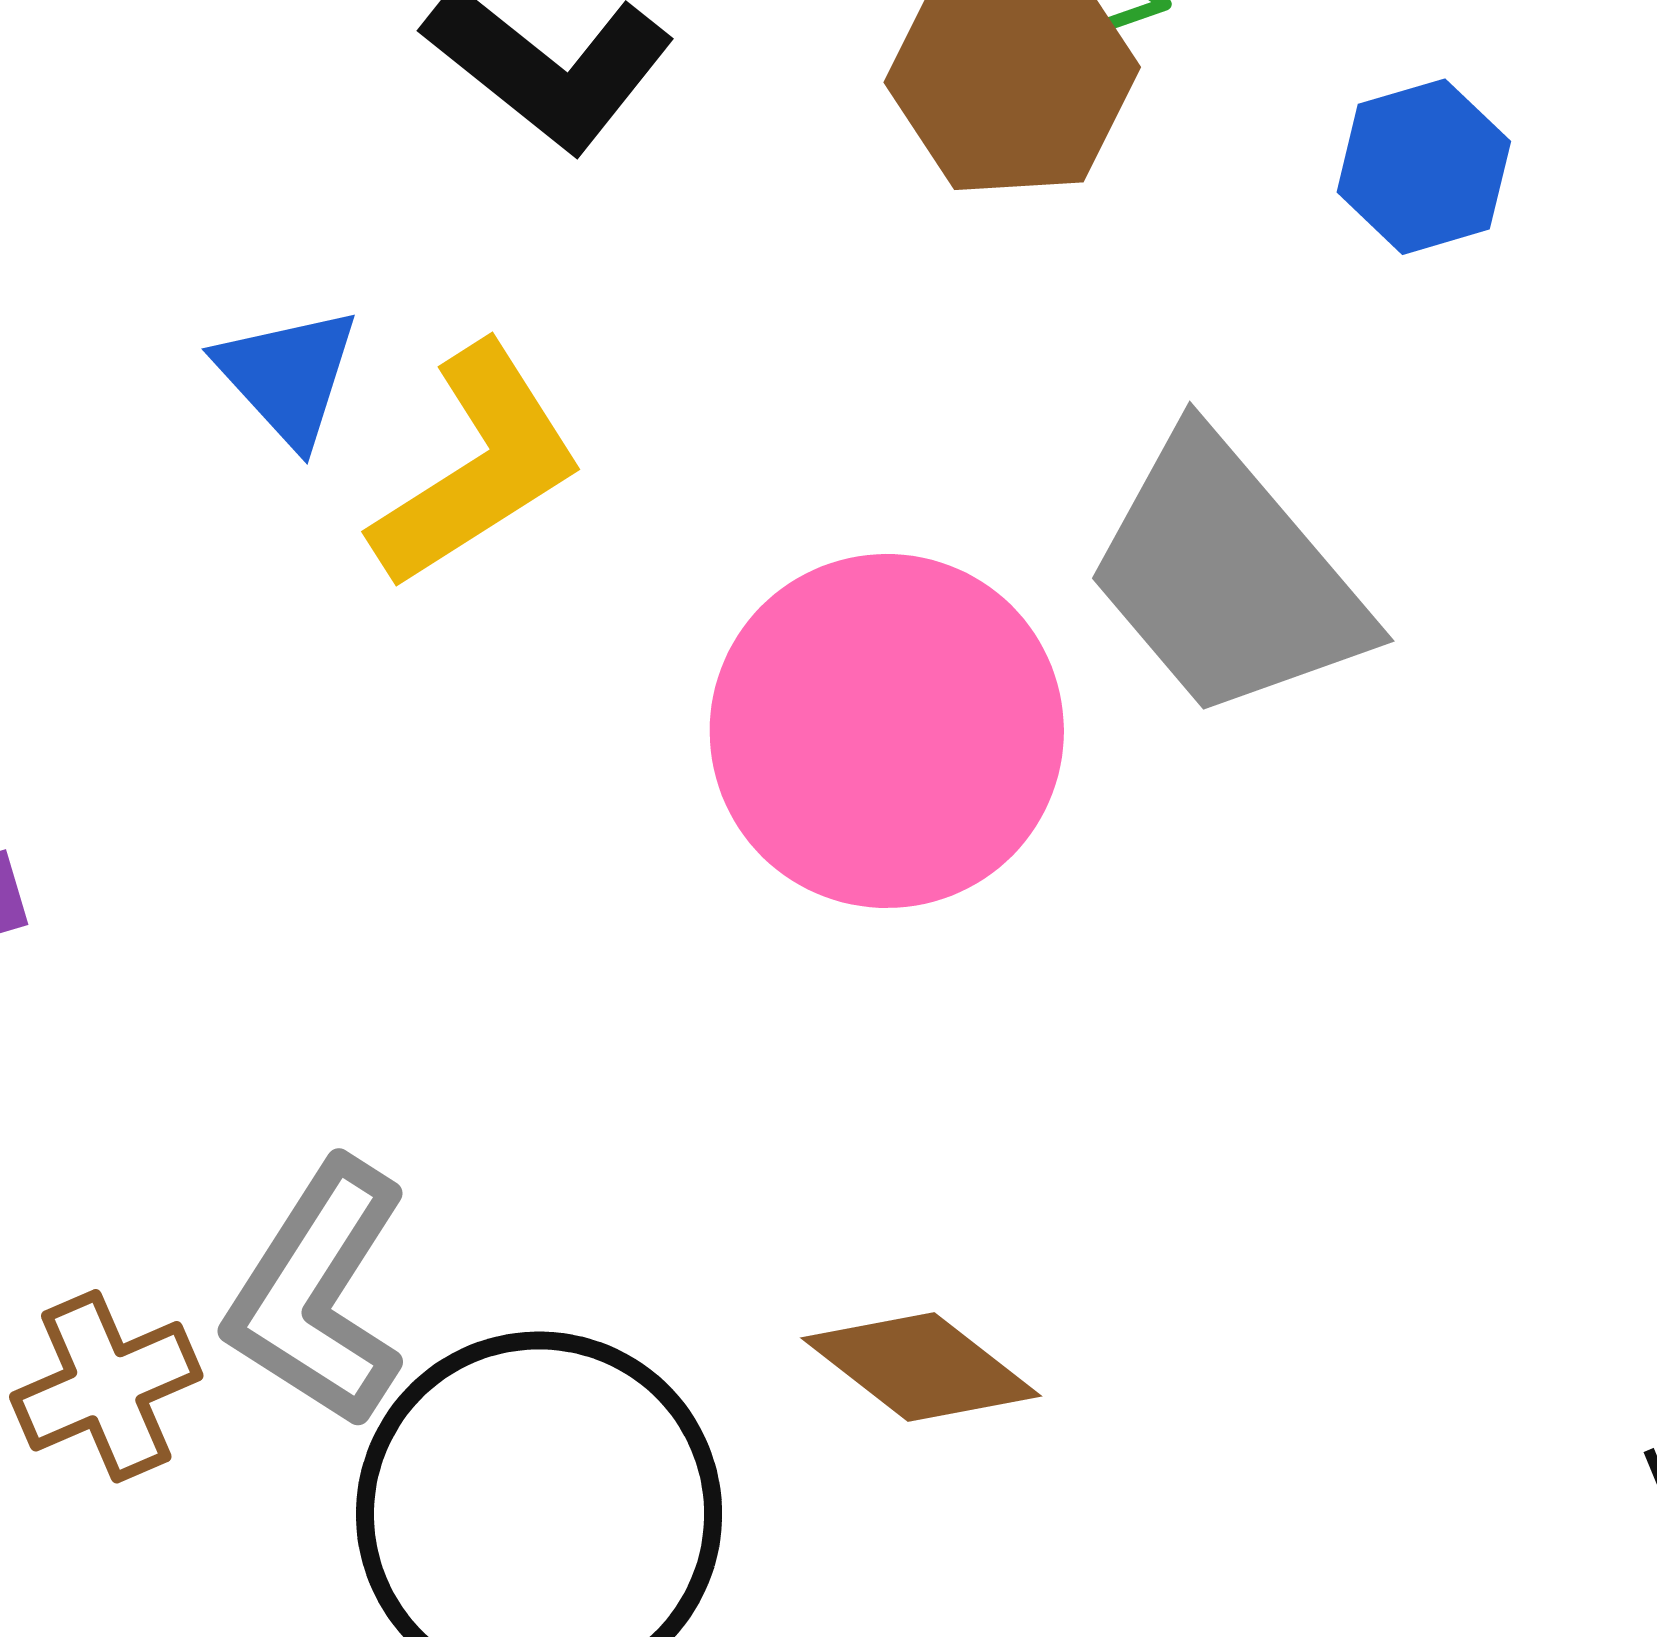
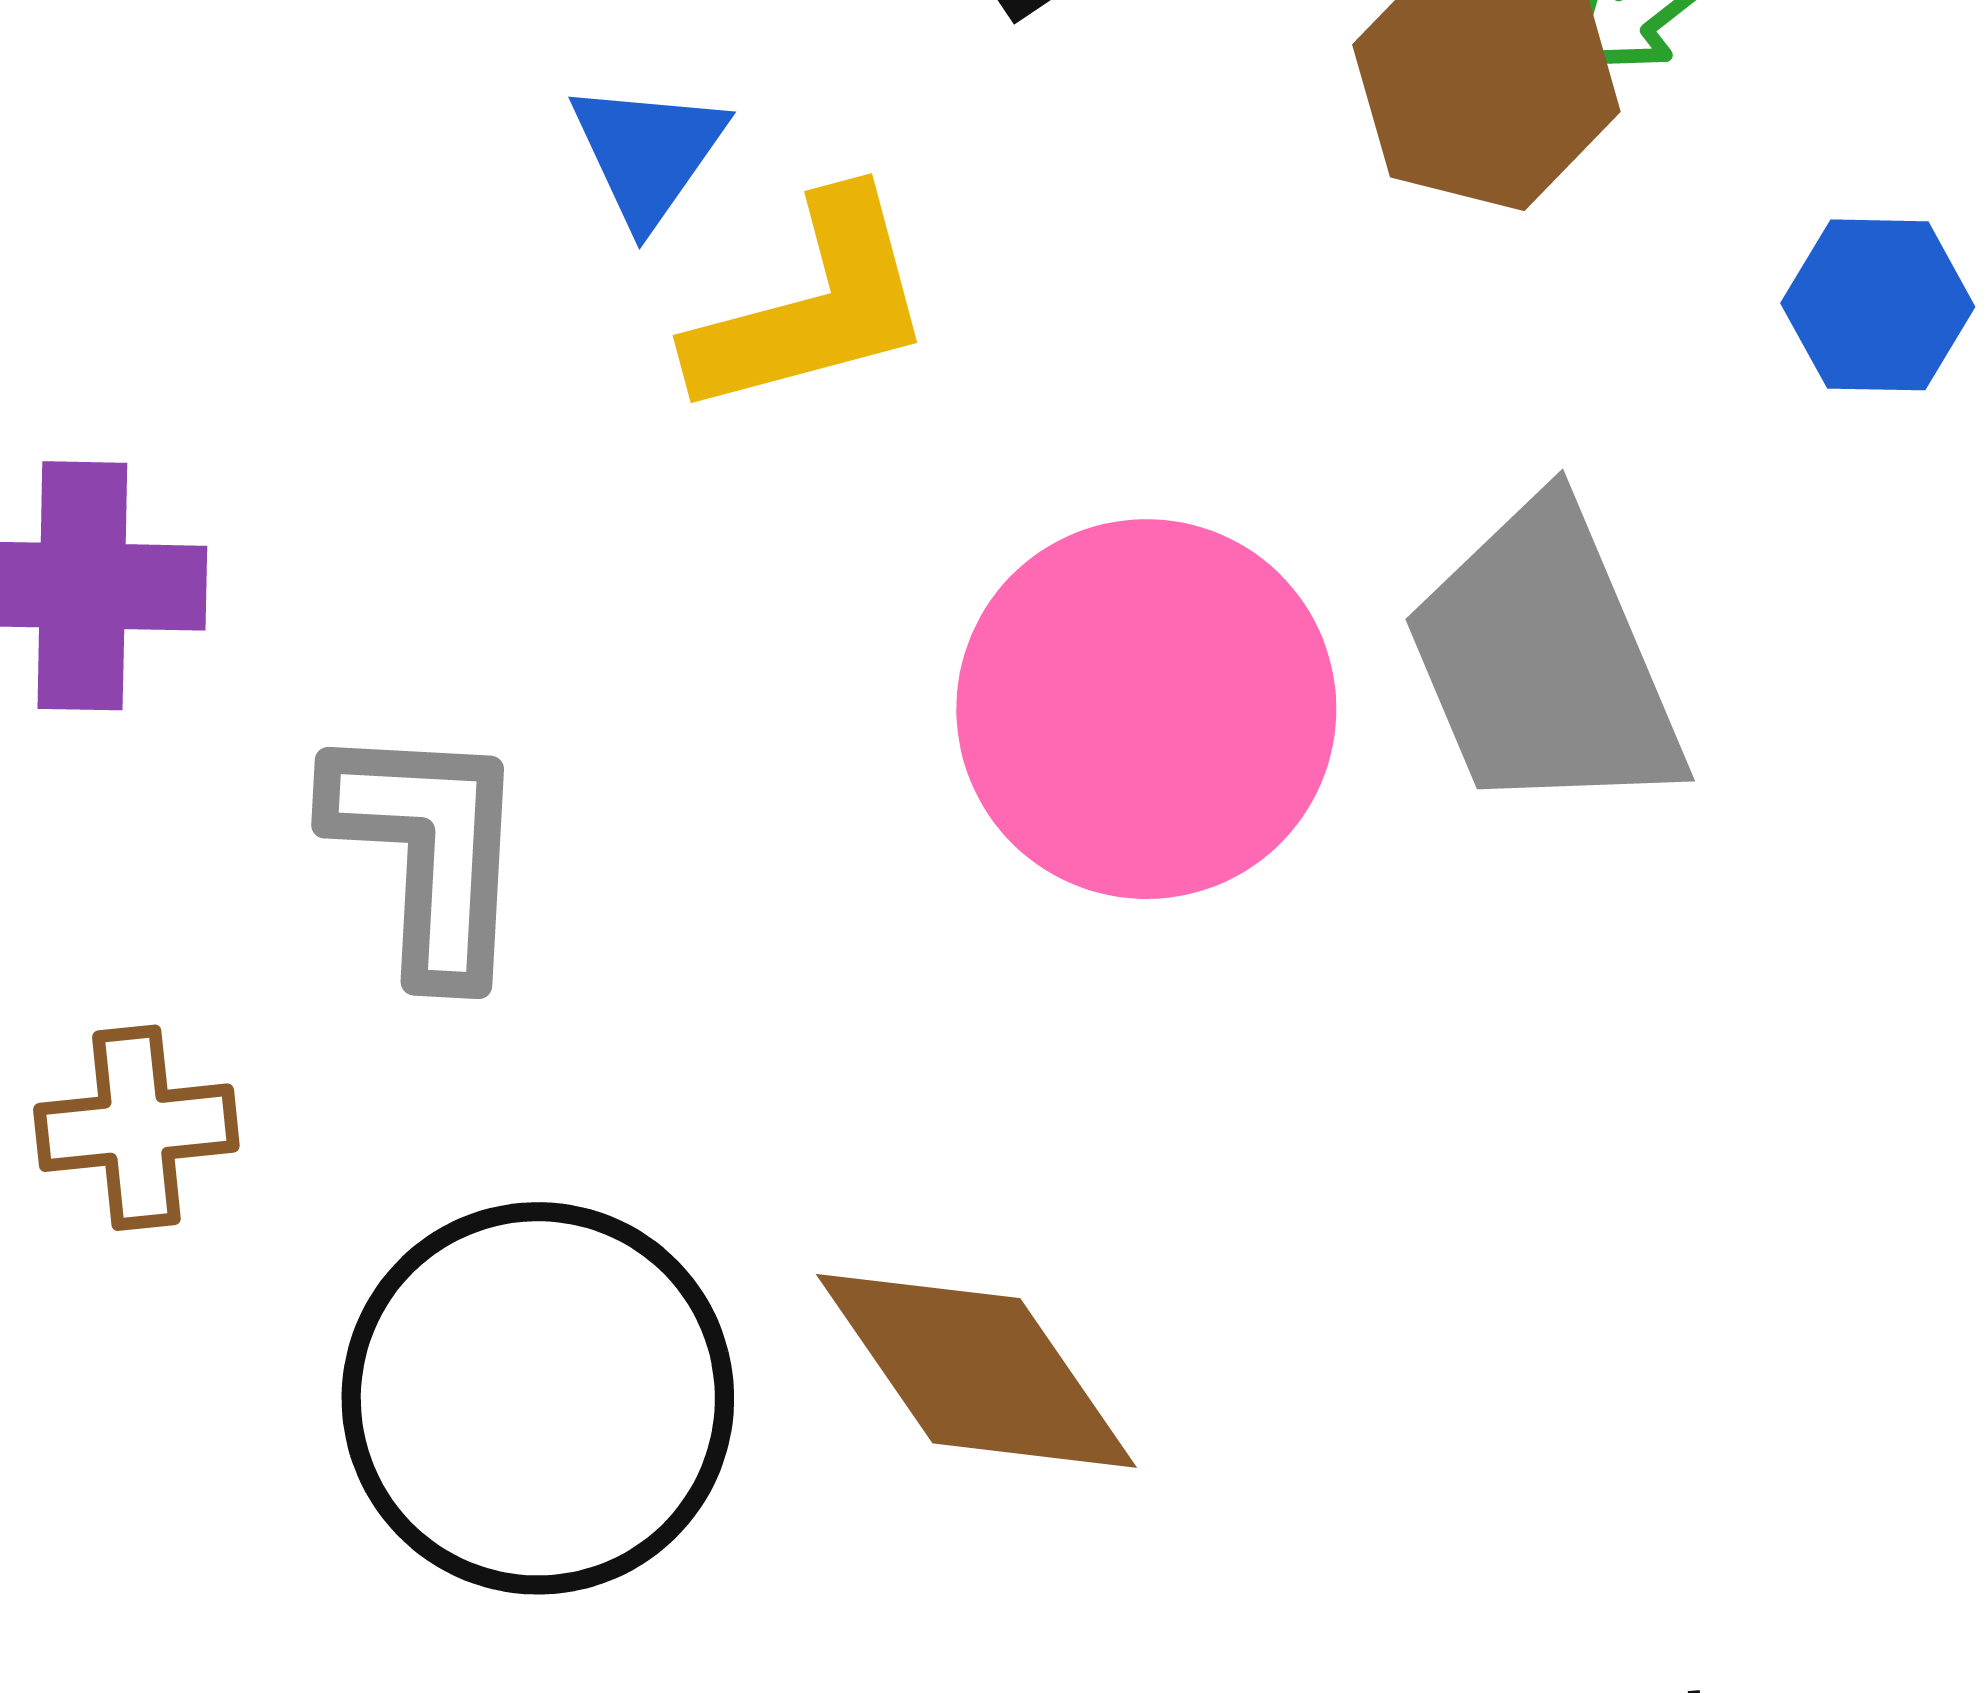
gray L-shape: (318, 1293) -> (428, 851), moved, turned 133
brown diamond: (921, 1367) -> (976, 1371), size x1.4

